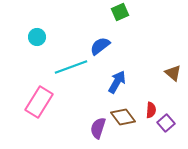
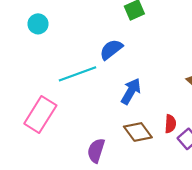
cyan circle: (37, 37) -> (38, 24), moved
purple semicircle: (98, 128) -> (96, 150), moved

